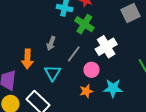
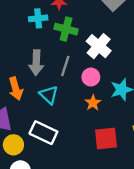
gray arrow: (51, 43) -> (36, 63), size x1.5

